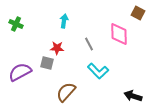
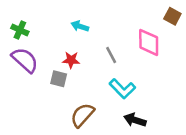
cyan arrow: (64, 21) -> (80, 26), turned -80
purple semicircle: (20, 72) -> (25, 60), moved, turned 70
black arrow: (133, 96) -> (135, 120), moved

